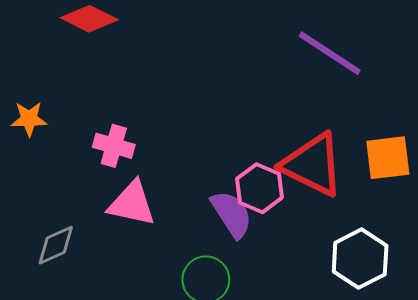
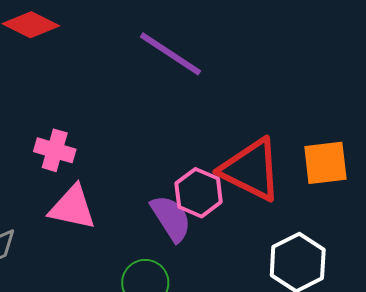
purple line: (330, 53) -> (170, 54), moved

